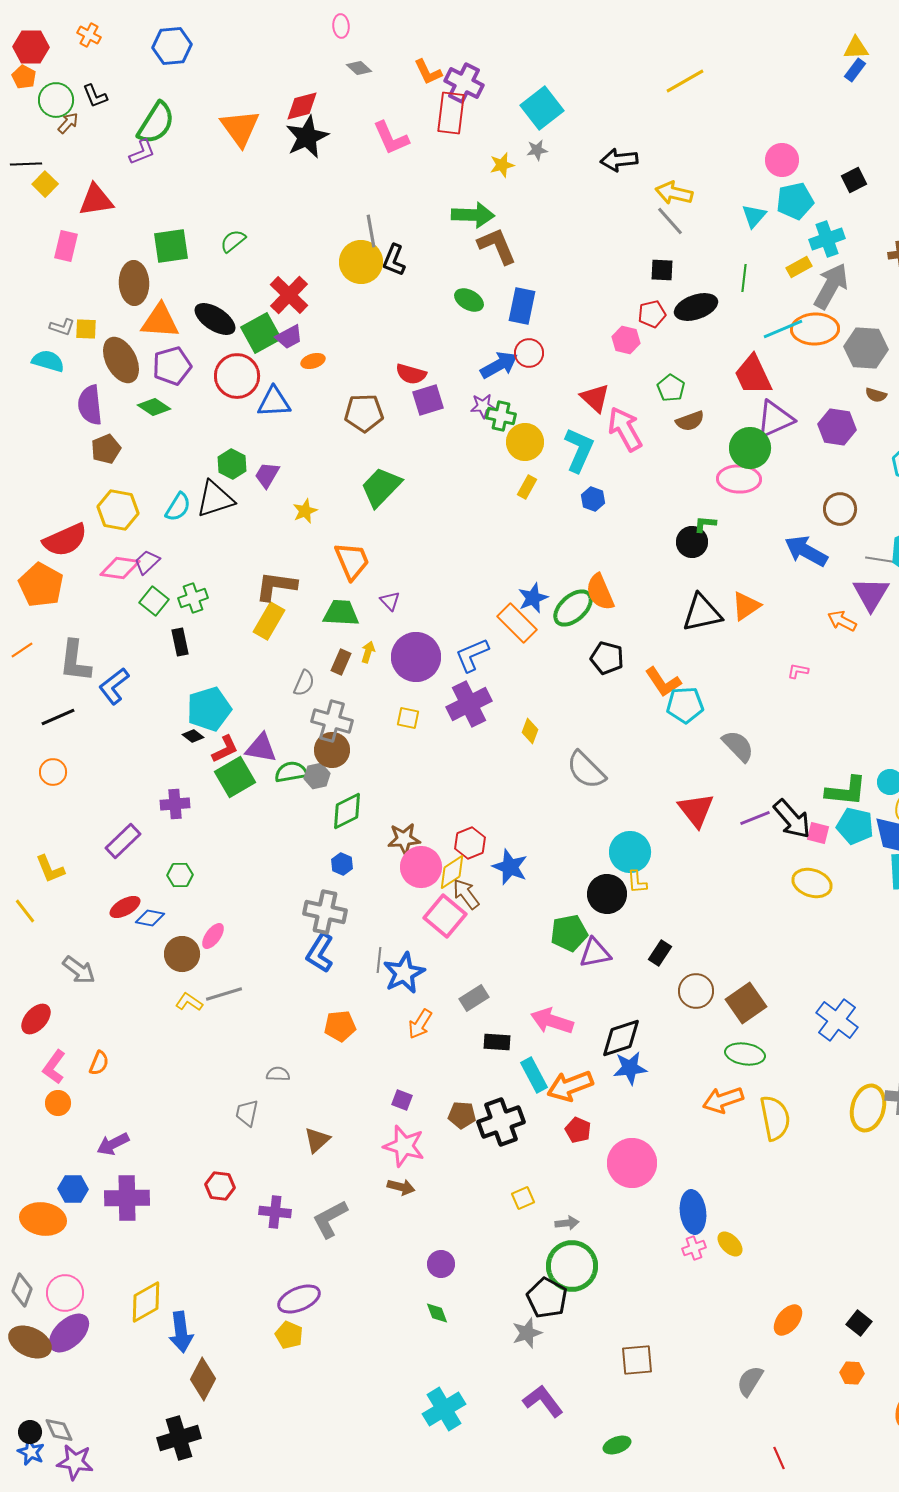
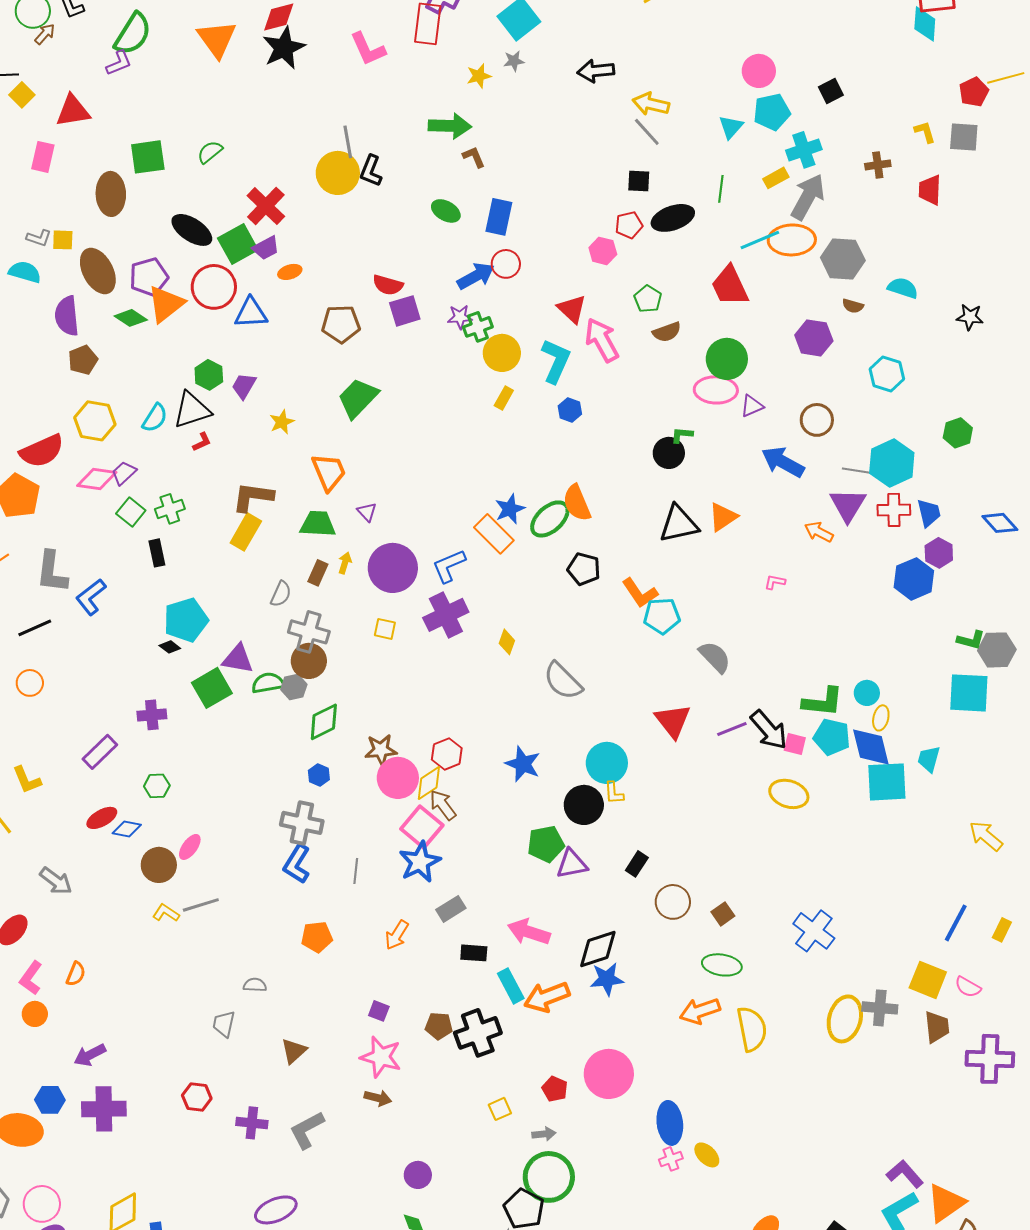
brown L-shape: (497, 246) -> (474, 157), size x0.6
orange triangle: (160, 321) -> (166, 304), moved, turned -42
green cross: (501, 416) -> (478, 327), turned -32
purple triangle: (775, 419) -> (752, 406), moved, size x0.6
red L-shape: (225, 749) -> (202, 442), moved, size x0.7
blue star: (510, 867) -> (523, 764), moved
blue star: (404, 973) -> (420, 862), moved
brown square: (746, 1003) -> (723, 914), size x0.6
red pentagon: (578, 1130) -> (555, 1089), moved

